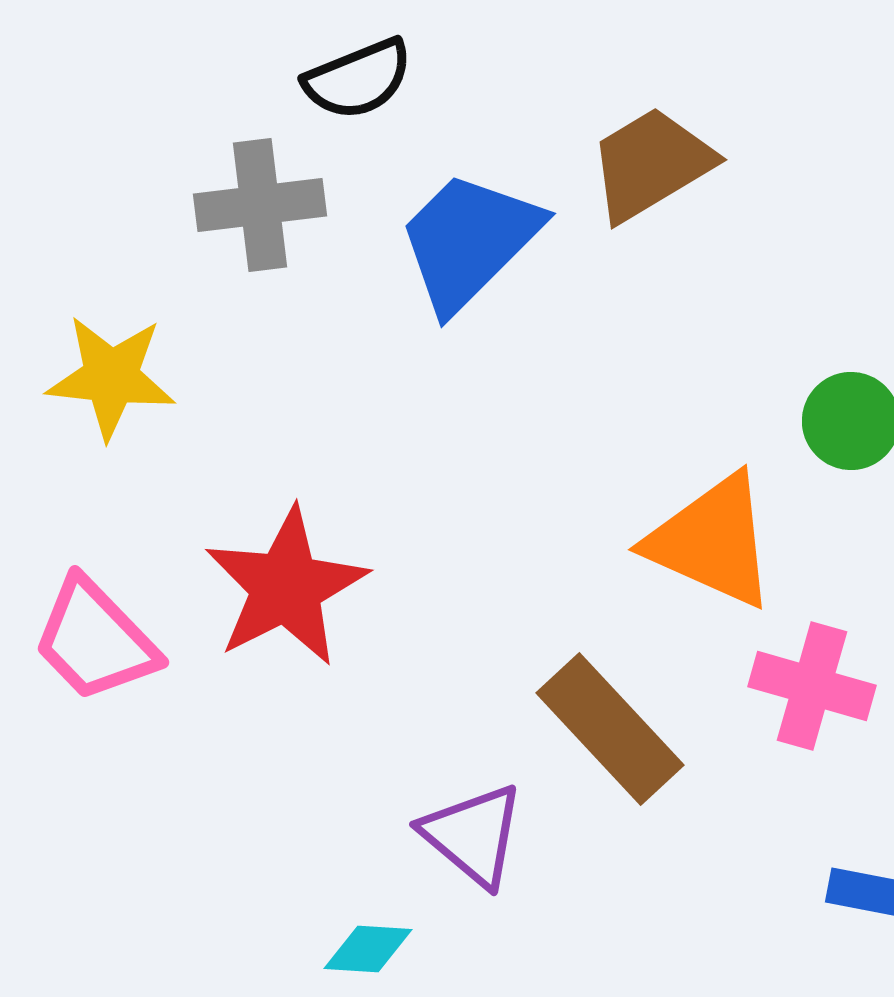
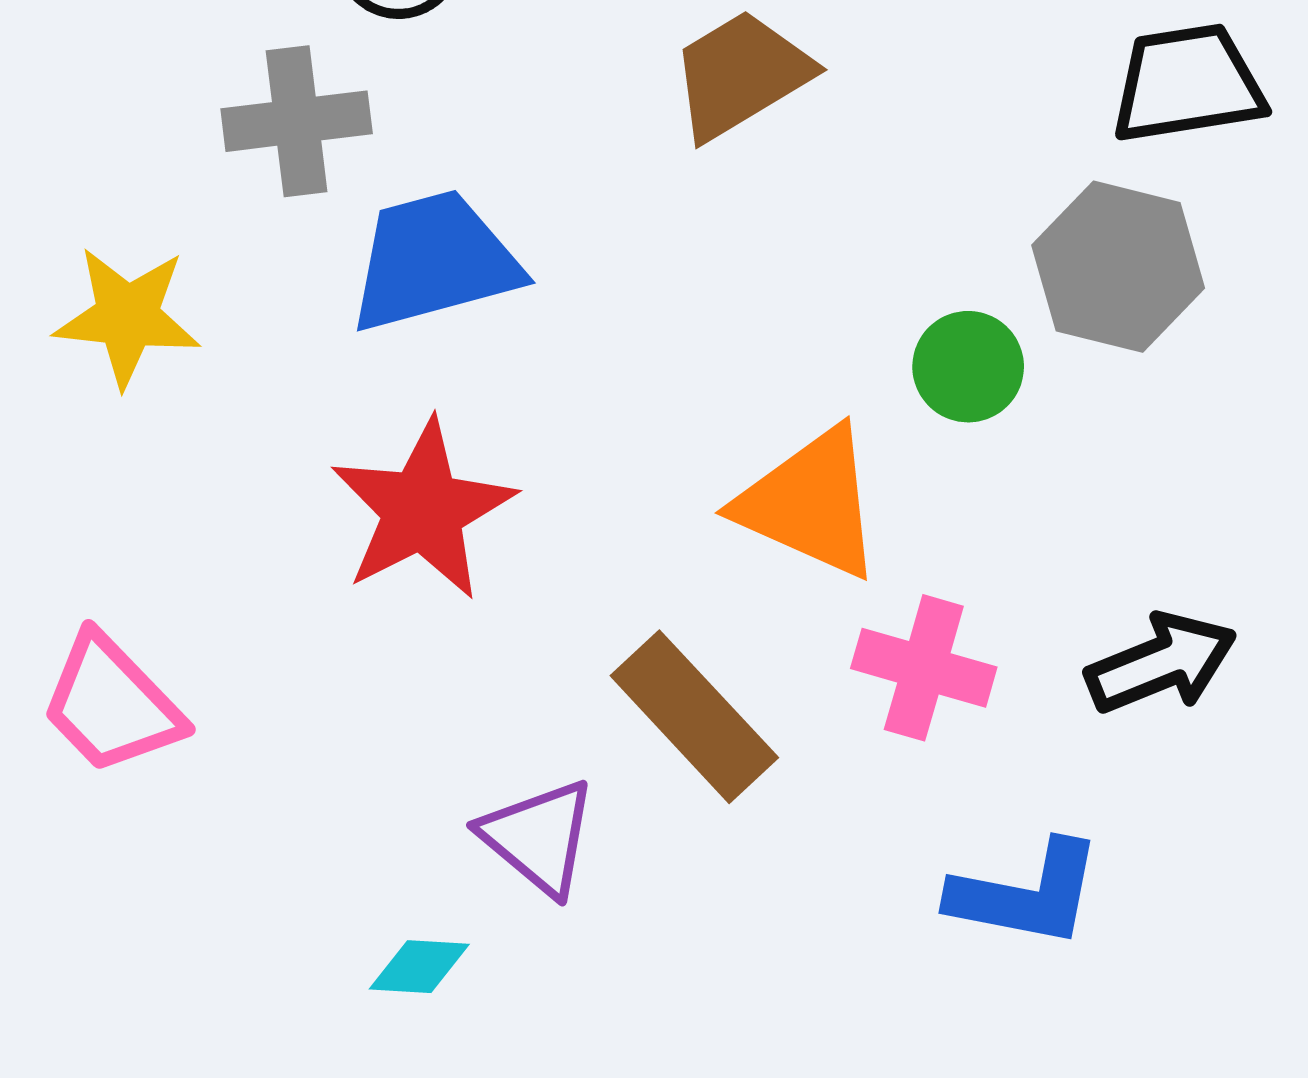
blue trapezoid: (469, 241) -> (434, 261), moved, turned 30
red star: (286, 587) -> (423, 510), moved
pink trapezoid: (95, 640) -> (111, 704), moved

